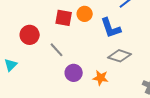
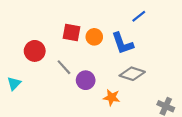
orange circle: (85, 14) -> (94, 37), moved
purple circle: (74, 73) -> (86, 80), moved

